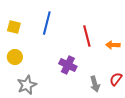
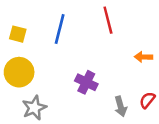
red line: (87, 36) -> (108, 20), moved
yellow circle: (15, 57) -> (19, 72), size x1.5

